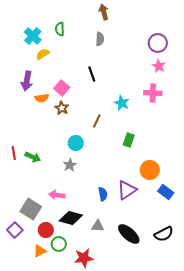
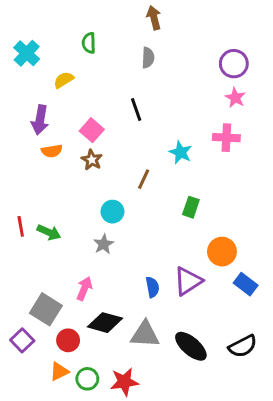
cyan cross: (33, 36) -> (27, 53), moved
orange semicircle: (42, 98) -> (52, 151), moved
pink arrow: (57, 195) -> (84, 289), turned 105
gray triangle: (98, 226) -> (145, 334), size x1.5
green circle: (59, 244) -> (87, 379), moved

